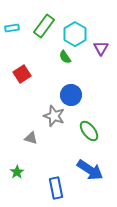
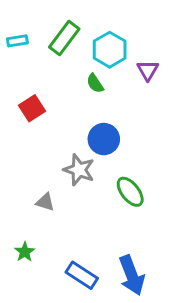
blue arrow: (90, 170) -> (132, 275), moved, turned 36
blue rectangle: (56, 188) -> (82, 275), turned -45

